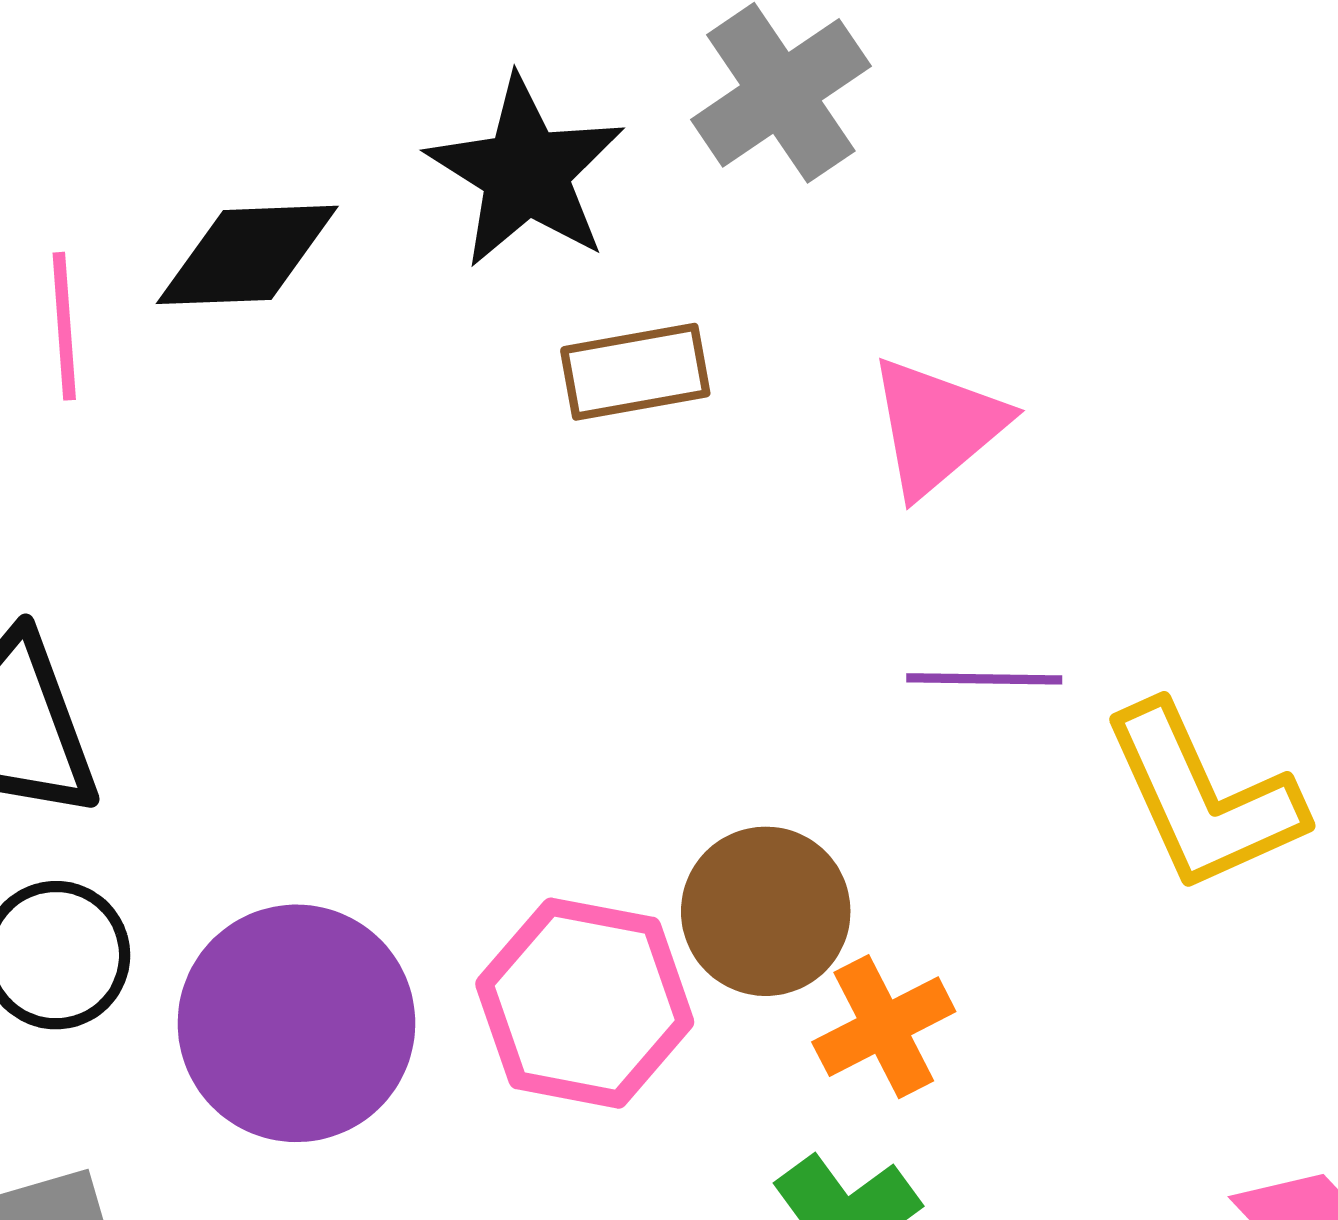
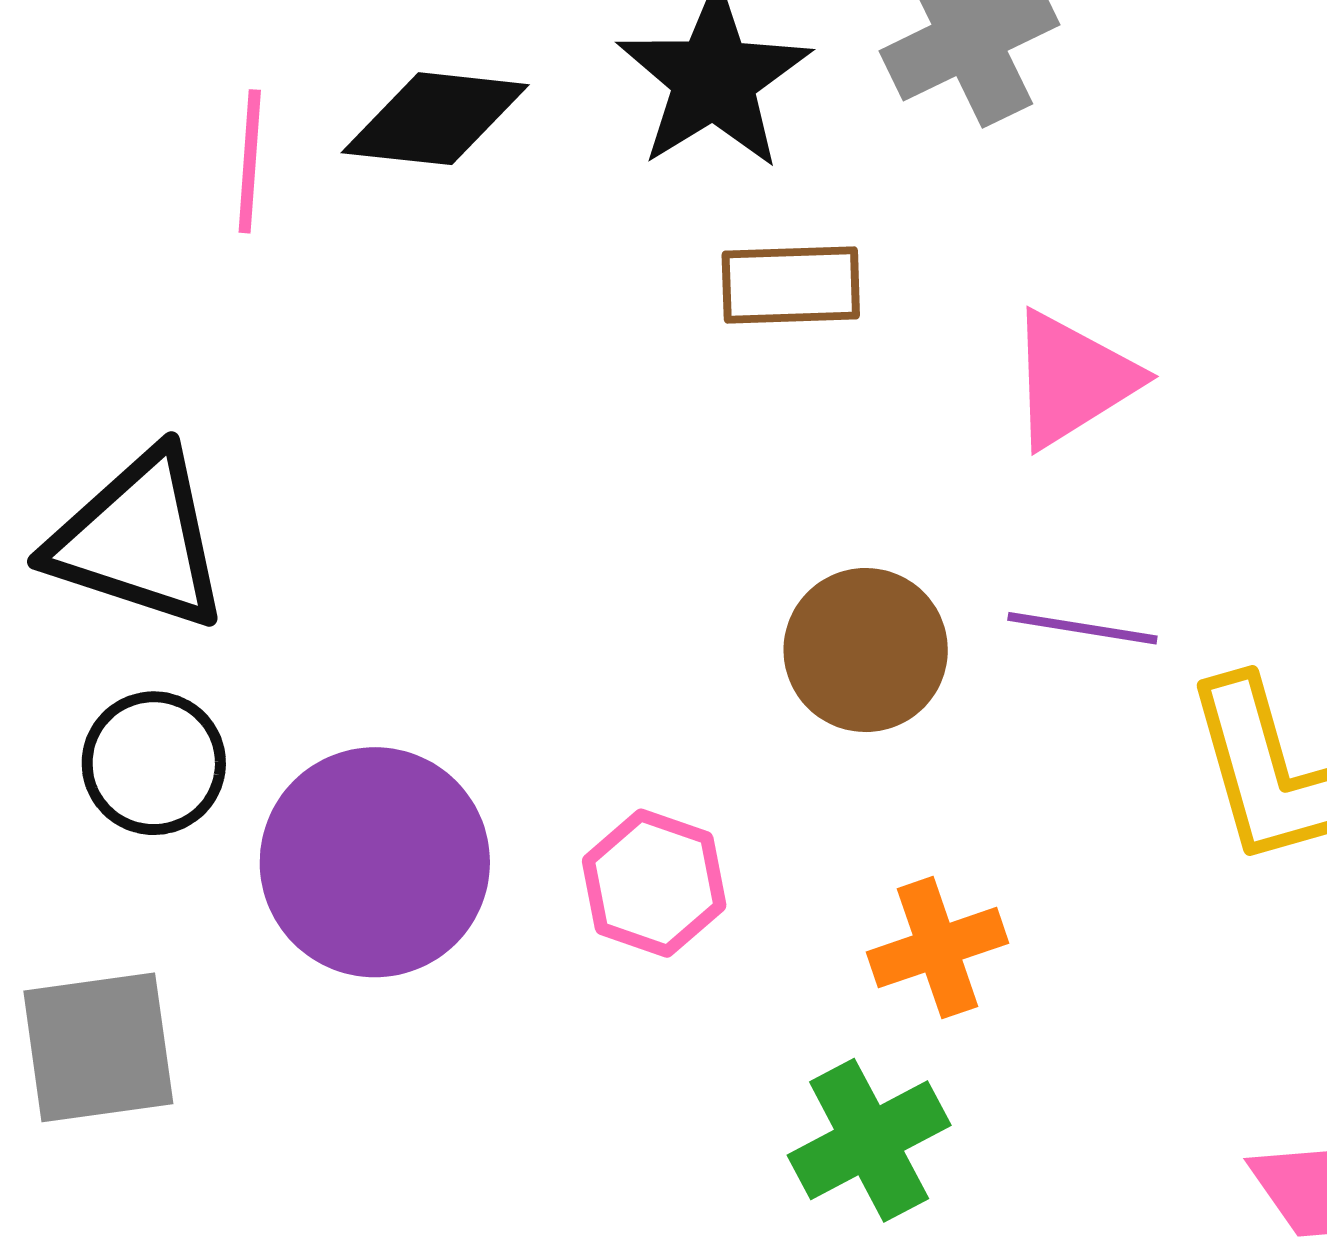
brown circle: (766, 911) -> (866, 650), moved
pink hexagon: (585, 1003) -> (654, 883), size x0.7

